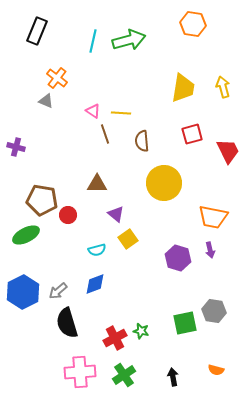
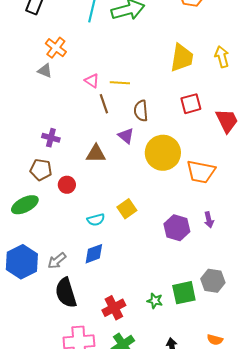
purple cross: (16, 147) -> (51, 138), moved
brown pentagon: (42, 200) -> (41, 170), size x0.7
purple triangle: (116, 214) -> (126, 136), moved
orange trapezoid: (213, 217) -> (201, 172), moved
green star: (141, 331) -> (155, 301), moved

